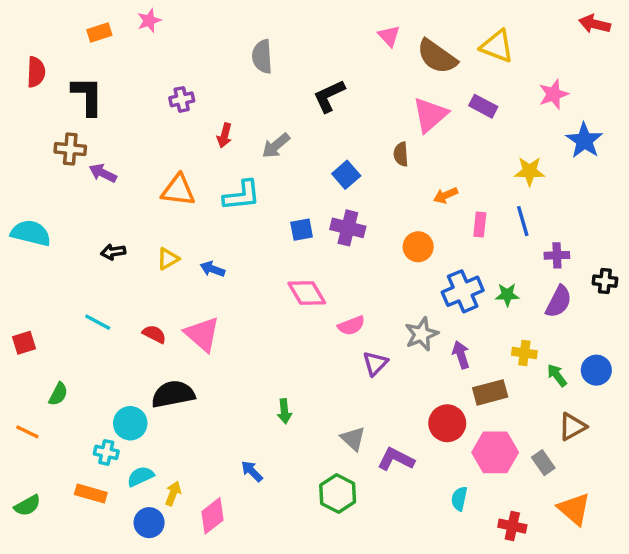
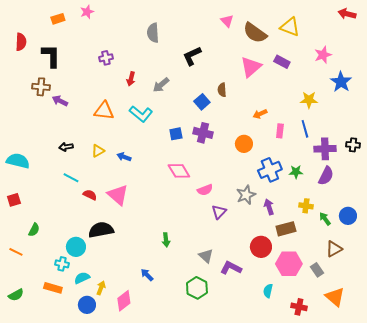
brown semicircle: (401, 154) -> (222, 90), moved
cyan L-shape: (242, 195) -> (141, 114), turned 45
cyan semicircle: (31, 233) -> (18, 161), moved
purple cross: (557, 255) -> (325, 149), size x1.5
black cross: (605, 281) -> (353, 145), moved
cyan line: (98, 322) -> (71, 178), moved

